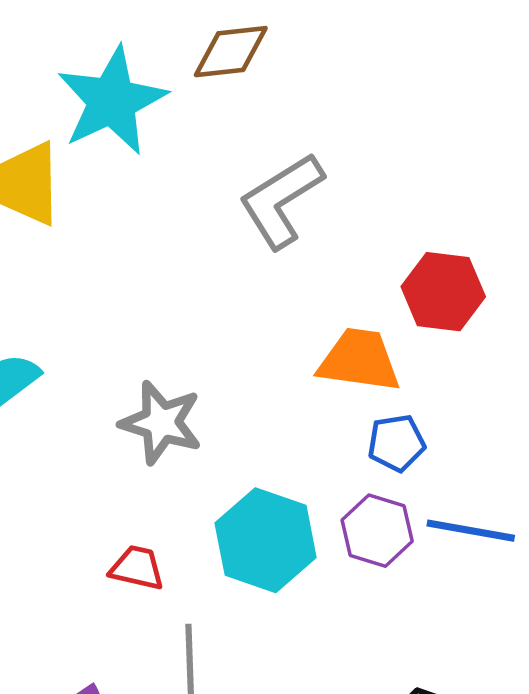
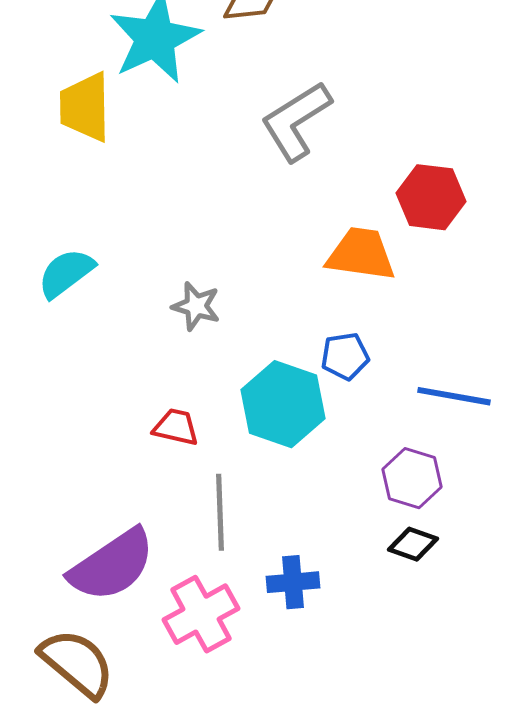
gray star: (161, 423) -> (196, 306), size x0.7
blue pentagon: (396, 443) -> (345, 356), moved
purple hexagon: (377, 531) -> (412, 478), moved

